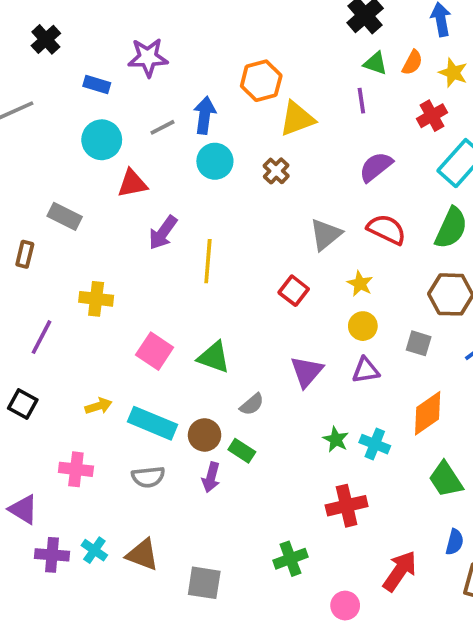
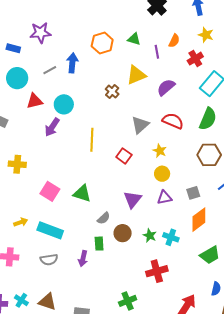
orange semicircle: (412, 62) -> (174, 41), moved
green triangle: (375, 63) -> (134, 39), moved
yellow triangle: (297, 119) -> (136, 75), moved
cyan circle: (215, 161) -> (64, 104), moved
yellow line: (208, 261) -> (92, 140), moved
gray square: (419, 343) -> (193, 193), moved, turned -32
brown circle: (205, 435) -> (123, 233), moved
green rectangle: (242, 451) -> (99, 244), turned 56
green trapezoid: (446, 479) -> (210, 255), turned -85

